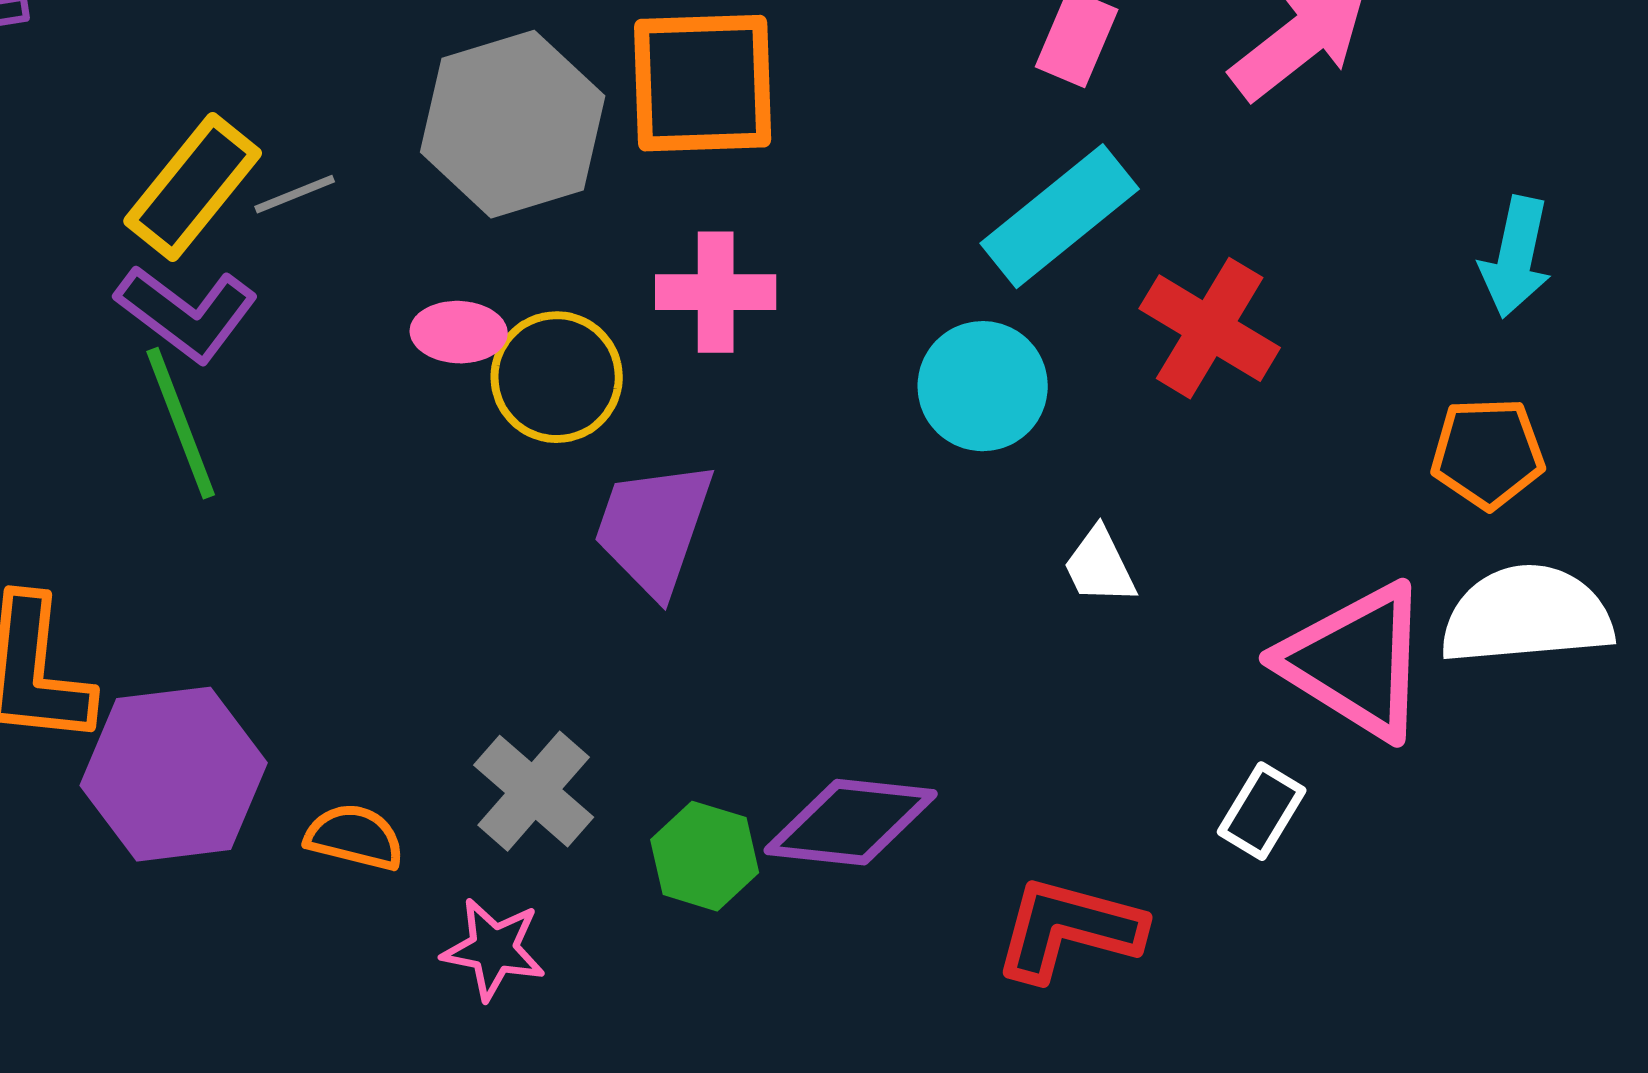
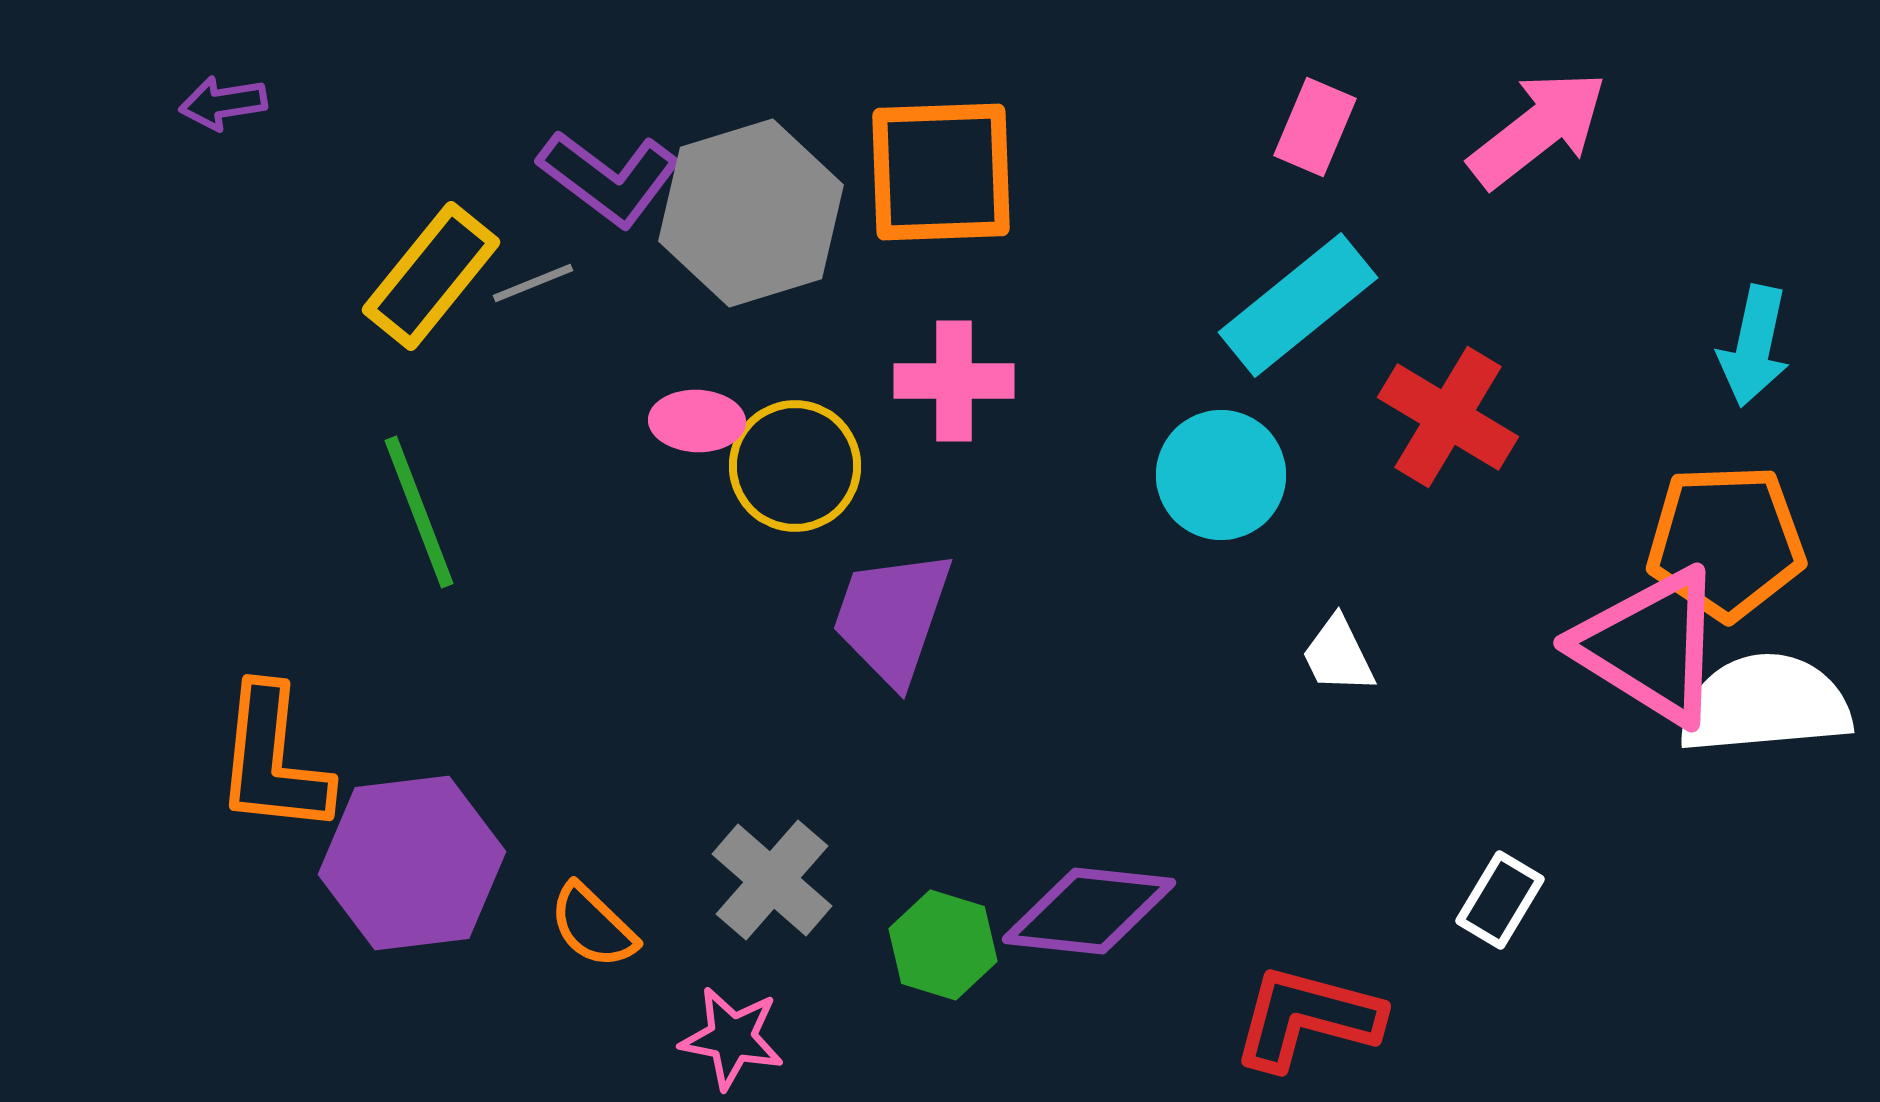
purple L-shape: (187, 313) -> (609, 178), moved
orange pentagon: (1488, 453) -> (1726, 542), size x1.4
pink triangle: (1356, 661) -> (1650, 646), moved
orange semicircle: (355, 837) -> (593, 926), turned -150

